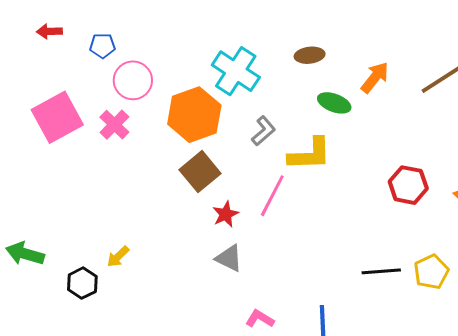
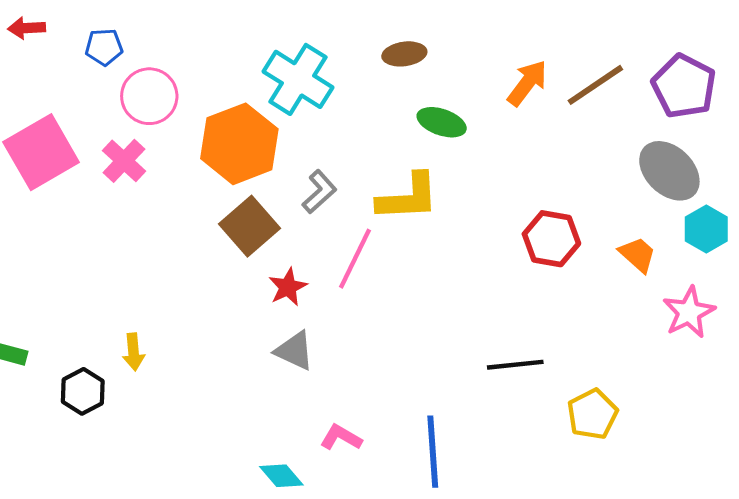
orange arrow: (375, 77) -> (527, 83), moved
gray L-shape: (264, 131) -> (319, 192), moved
yellow arrow: (118, 257) -> (134, 352), turned -50
yellow pentagon: (431, 272) -> (592, 414), moved

